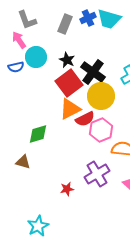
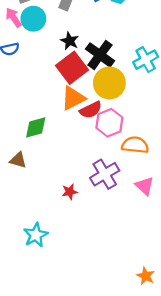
cyan circle: (36, 57) -> (33, 19), moved

